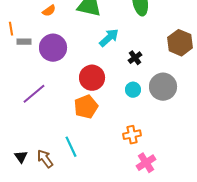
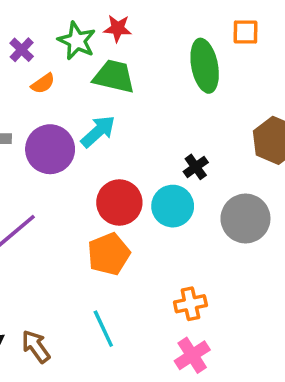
cyan arrow: (109, 38) -> (98, 131), moved
cyan circle: (133, 90) -> (173, 206), moved, size x1.5
cyan line: (71, 147) -> (103, 329), moved
pink cross: (146, 163) -> (192, 355), moved

